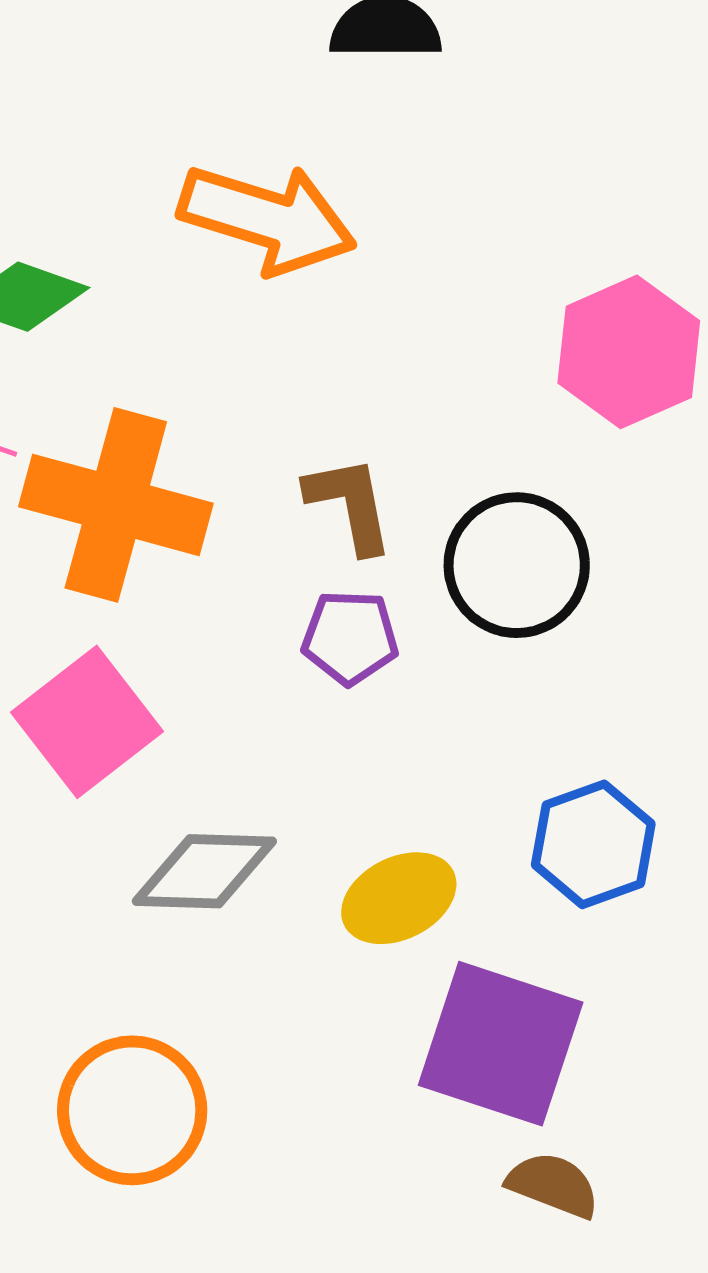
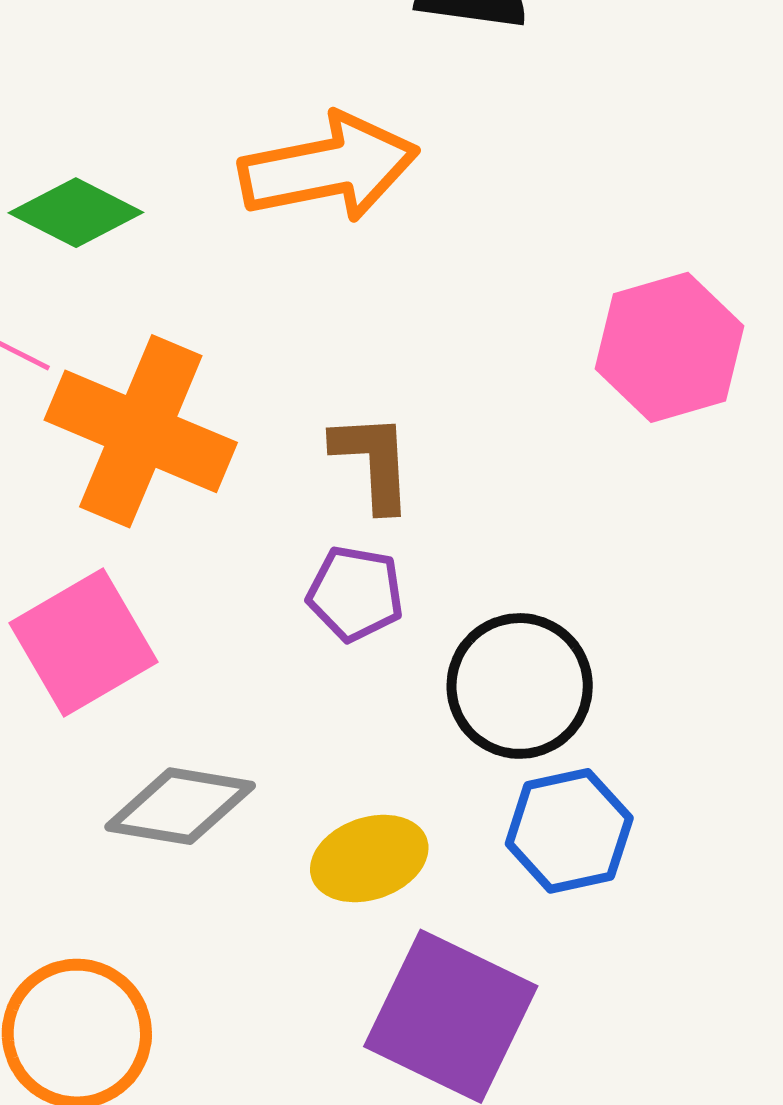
orange arrow: (267, 219) -> (329, 168), turned -36
black circle: (517, 565) -> (520, 686), moved

